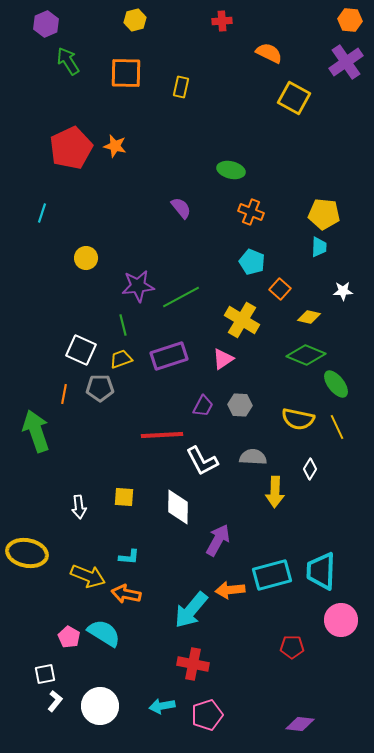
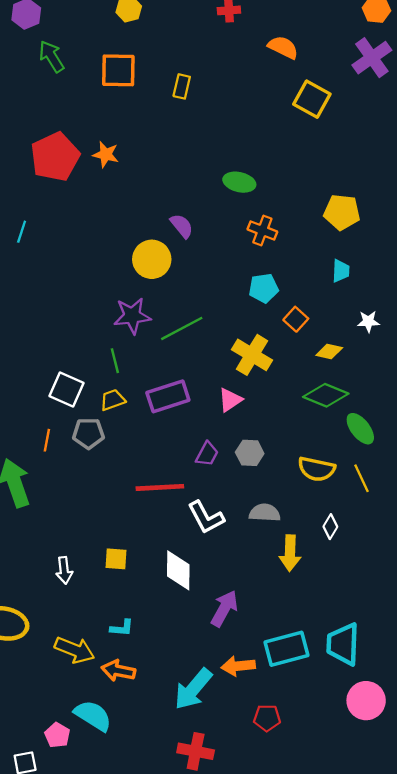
yellow pentagon: (324, 214) -> (342, 212), moved
yellow circle: (86, 258) -> (152, 259), moved, size x1.4
cyan pentagon: (252, 262) -> (264, 288), turned -30
pink pentagon: (69, 637) -> (57, 735), moved
red pentagon: (292, 647) -> (267, 718), moved

